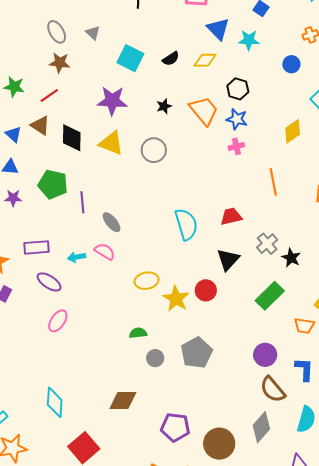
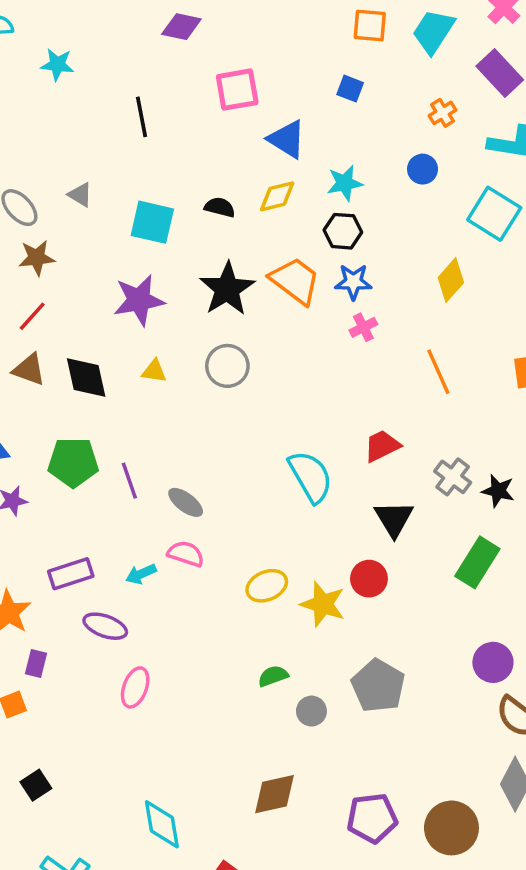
cyan star: (249, 40) -> (345, 183), moved
black semicircle: (171, 59) -> (220, 207), turned -120
black star: (164, 106) -> (227, 289), size x2.0
yellow triangle: (111, 143) -> (154, 371), size x0.6

